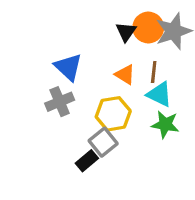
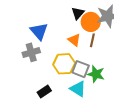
orange circle: (148, 28) -> (91, 22), moved
cyan triangle: (160, 94) -> (78, 89), moved
gray square: (103, 142) -> (81, 69), moved, turned -36

